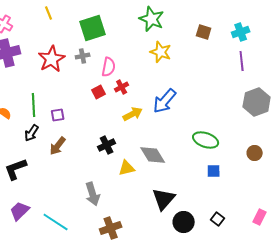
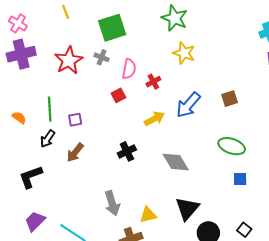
brown square: (204, 32) -> (230, 99), moved, turned -35
gray cross: (83, 56) -> (102, 57), turned 32
red cross: (122, 87) -> (153, 82), moved
yellow triangle: (127, 168) -> (148, 215), moved

